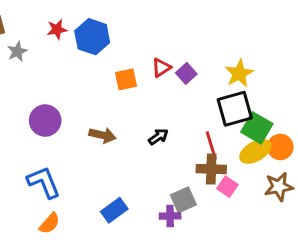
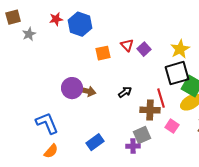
red triangle: (161, 68) -> (127, 45), turned -40
purple circle: (45, 121) -> (72, 88), moved
brown cross: (211, 169) -> (150, 110), moved

